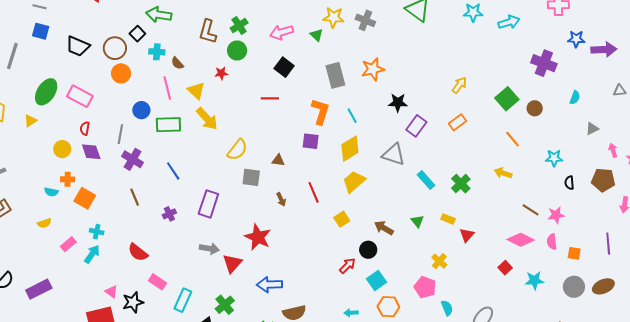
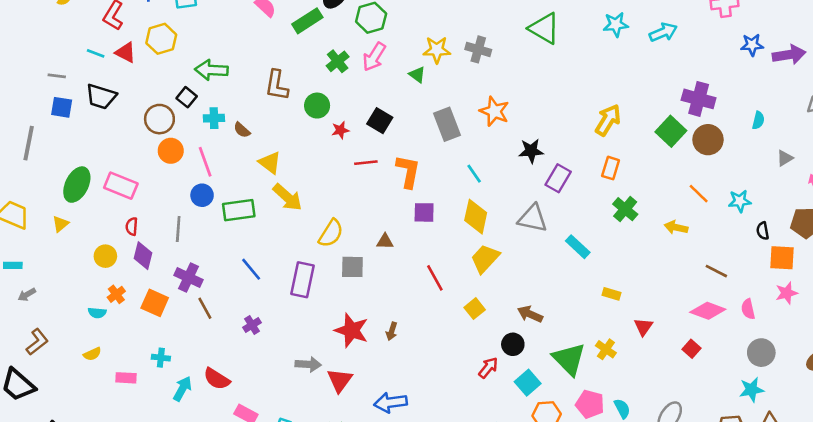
green cross: (239, 25) -> (338, 61), moved
pink arrow: (282, 32) -> (374, 57), moved, turned -35
black trapezoid: (78, 46) -> (101, 96), moved
purple cross: (544, 63) -> (699, 99), moved
orange star: (373, 69) -> (494, 111), turned -30
red star: (221, 73) -> (340, 130), moved
yellow arrow: (459, 85) -> (608, 120), size x1.4
pink line: (167, 88) -> (205, 162), moved
brown circle: (535, 108) -> (708, 140), size x1.5
orange L-shape: (320, 111) -> (408, 171), moved
orange rectangle: (457, 122) -> (611, 168), turned -30
orange line: (513, 139) -> (699, 194), moved
yellow diamond: (350, 149) -> (476, 217), turned -40
purple diamond: (91, 152) -> (143, 256), turned 40
purple cross: (133, 159) -> (188, 277), moved
orange cross: (68, 179) -> (116, 294), turned -32
green cross: (461, 184) -> (625, 209), moved
orange square: (85, 198) -> (155, 303), moved
brown arrow: (281, 199) -> (392, 331), moved, turned 48
purple rectangle: (208, 204) -> (302, 280), moved
pink star: (556, 215) -> (787, 293), moved
green triangle: (417, 221) -> (569, 359), moved, size x2.0
red triangle: (467, 235) -> (643, 327), moved
red star: (258, 237) -> (352, 330), moved
pink rectangle: (68, 244) -> (126, 378), turned 49
orange square: (574, 253) -> (782, 258), moved, size x1.5
cyan arrow: (92, 254) -> (182, 389), moved
cyan star: (534, 280) -> (751, 390), moved
pink pentagon: (425, 287) -> (590, 404), moved
gray circle: (574, 287) -> (761, 353), moved

